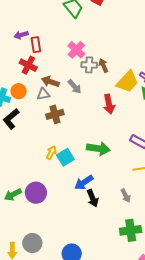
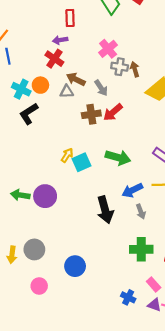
purple arrow: (21, 35) -> (60, 40), moved
red rectangle: (36, 45) -> (70, 18), moved
red arrow: (109, 104) -> (113, 112), moved, turned 54
brown cross: (55, 114) -> (91, 114), moved
blue arrow: (84, 182) -> (132, 190), moved
green arrow: (13, 195) -> (20, 195), turned 30
black arrow: (93, 198) -> (105, 210), size x1.4

